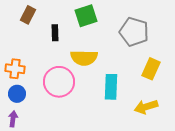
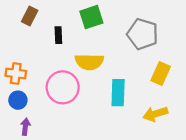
purple arrow: (13, 119) -> (25, 127), moved

